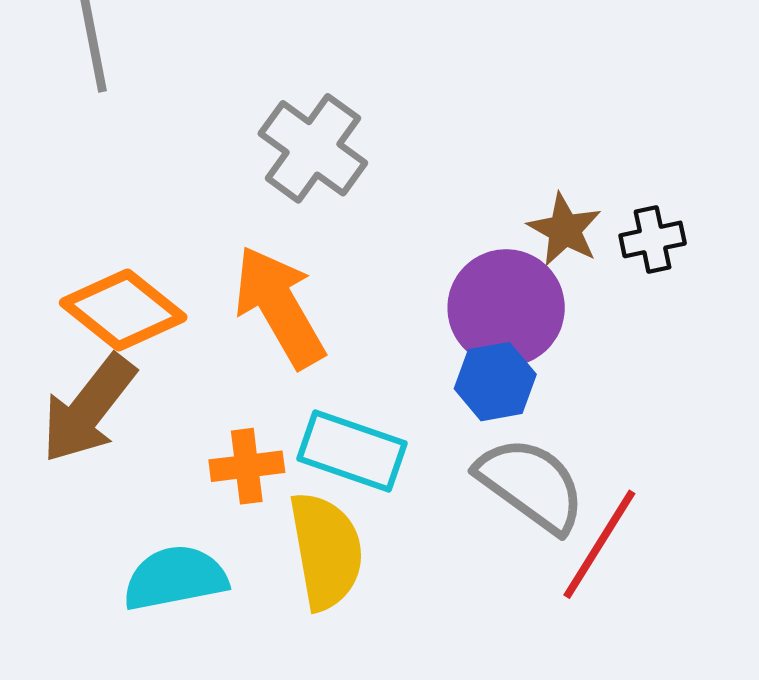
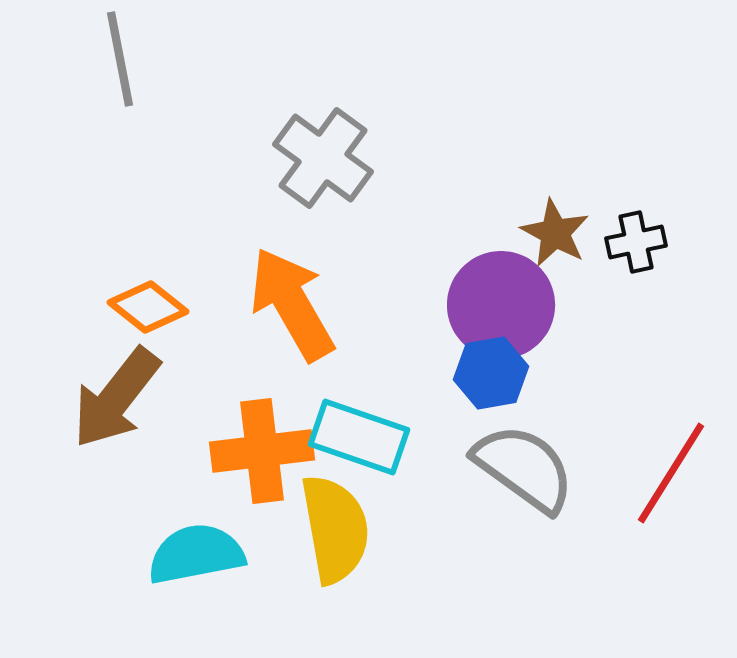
orange diamond: (123, 310) -> (148, 307), size x0.7
orange cross: (247, 466) -> (262, 451), size x1.5
red line: (599, 544) -> (671, 473), moved

